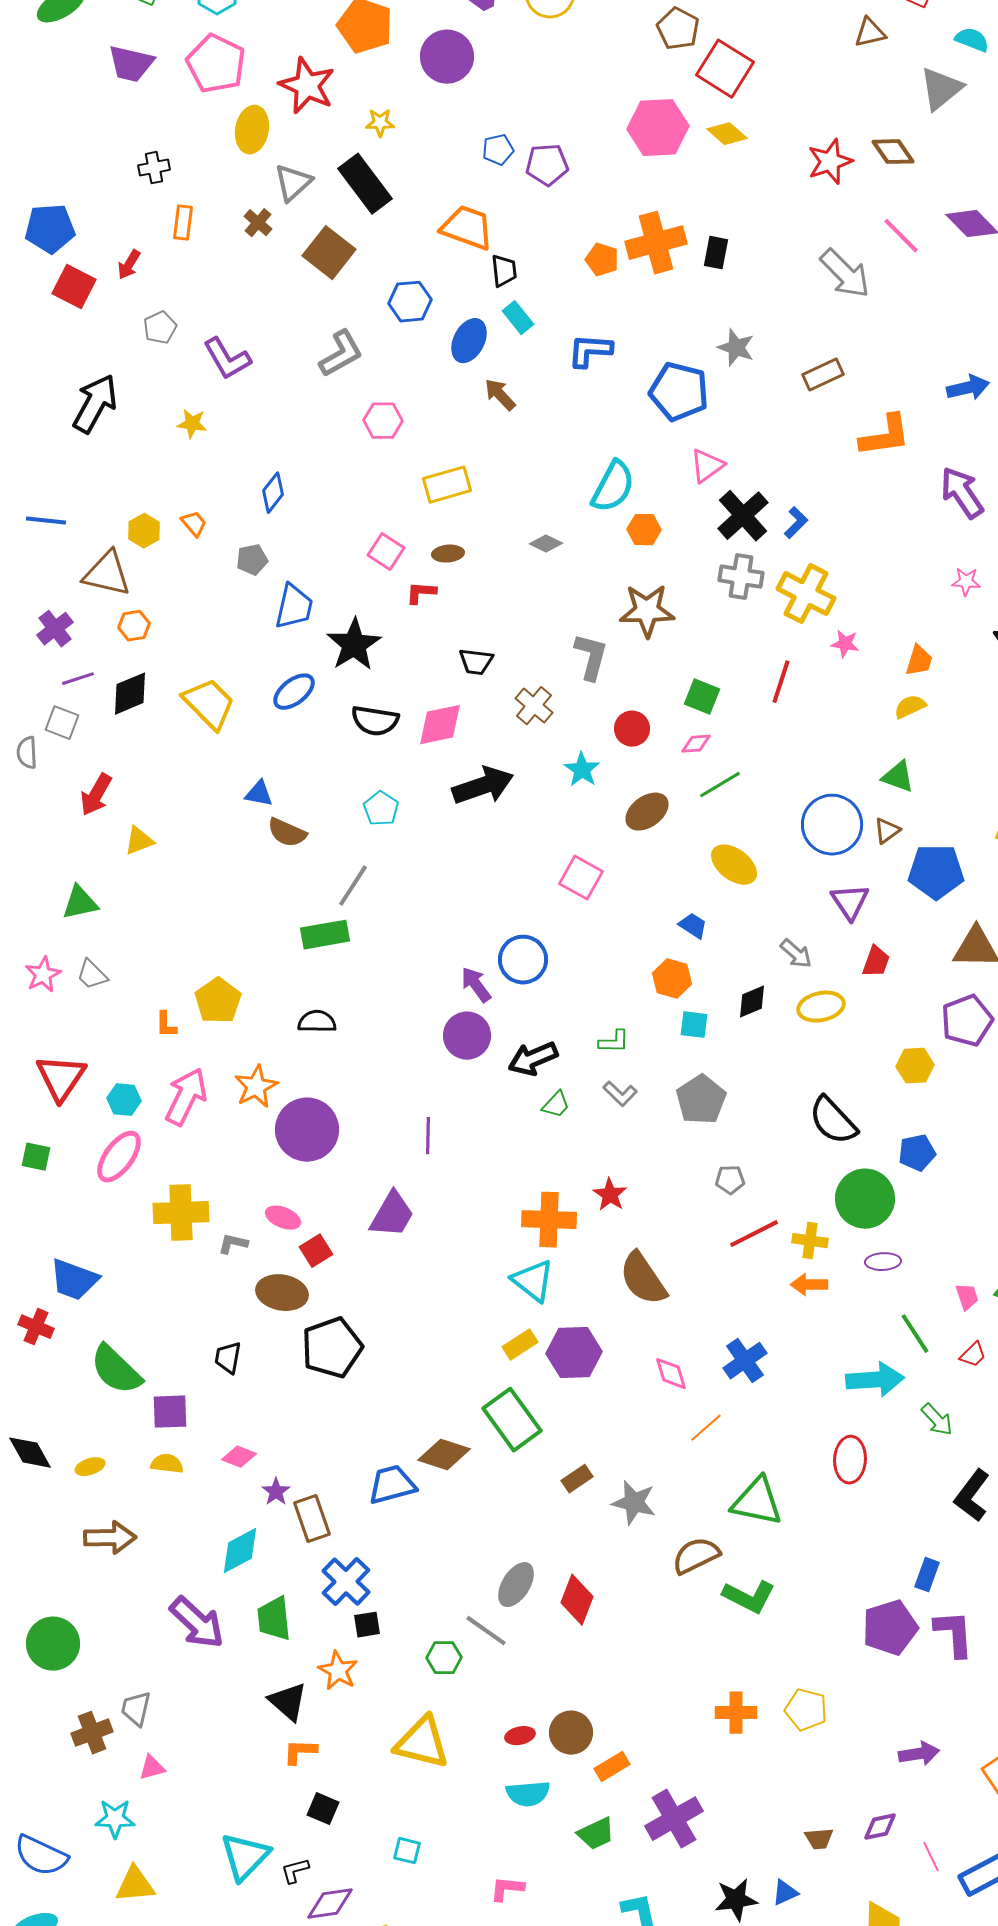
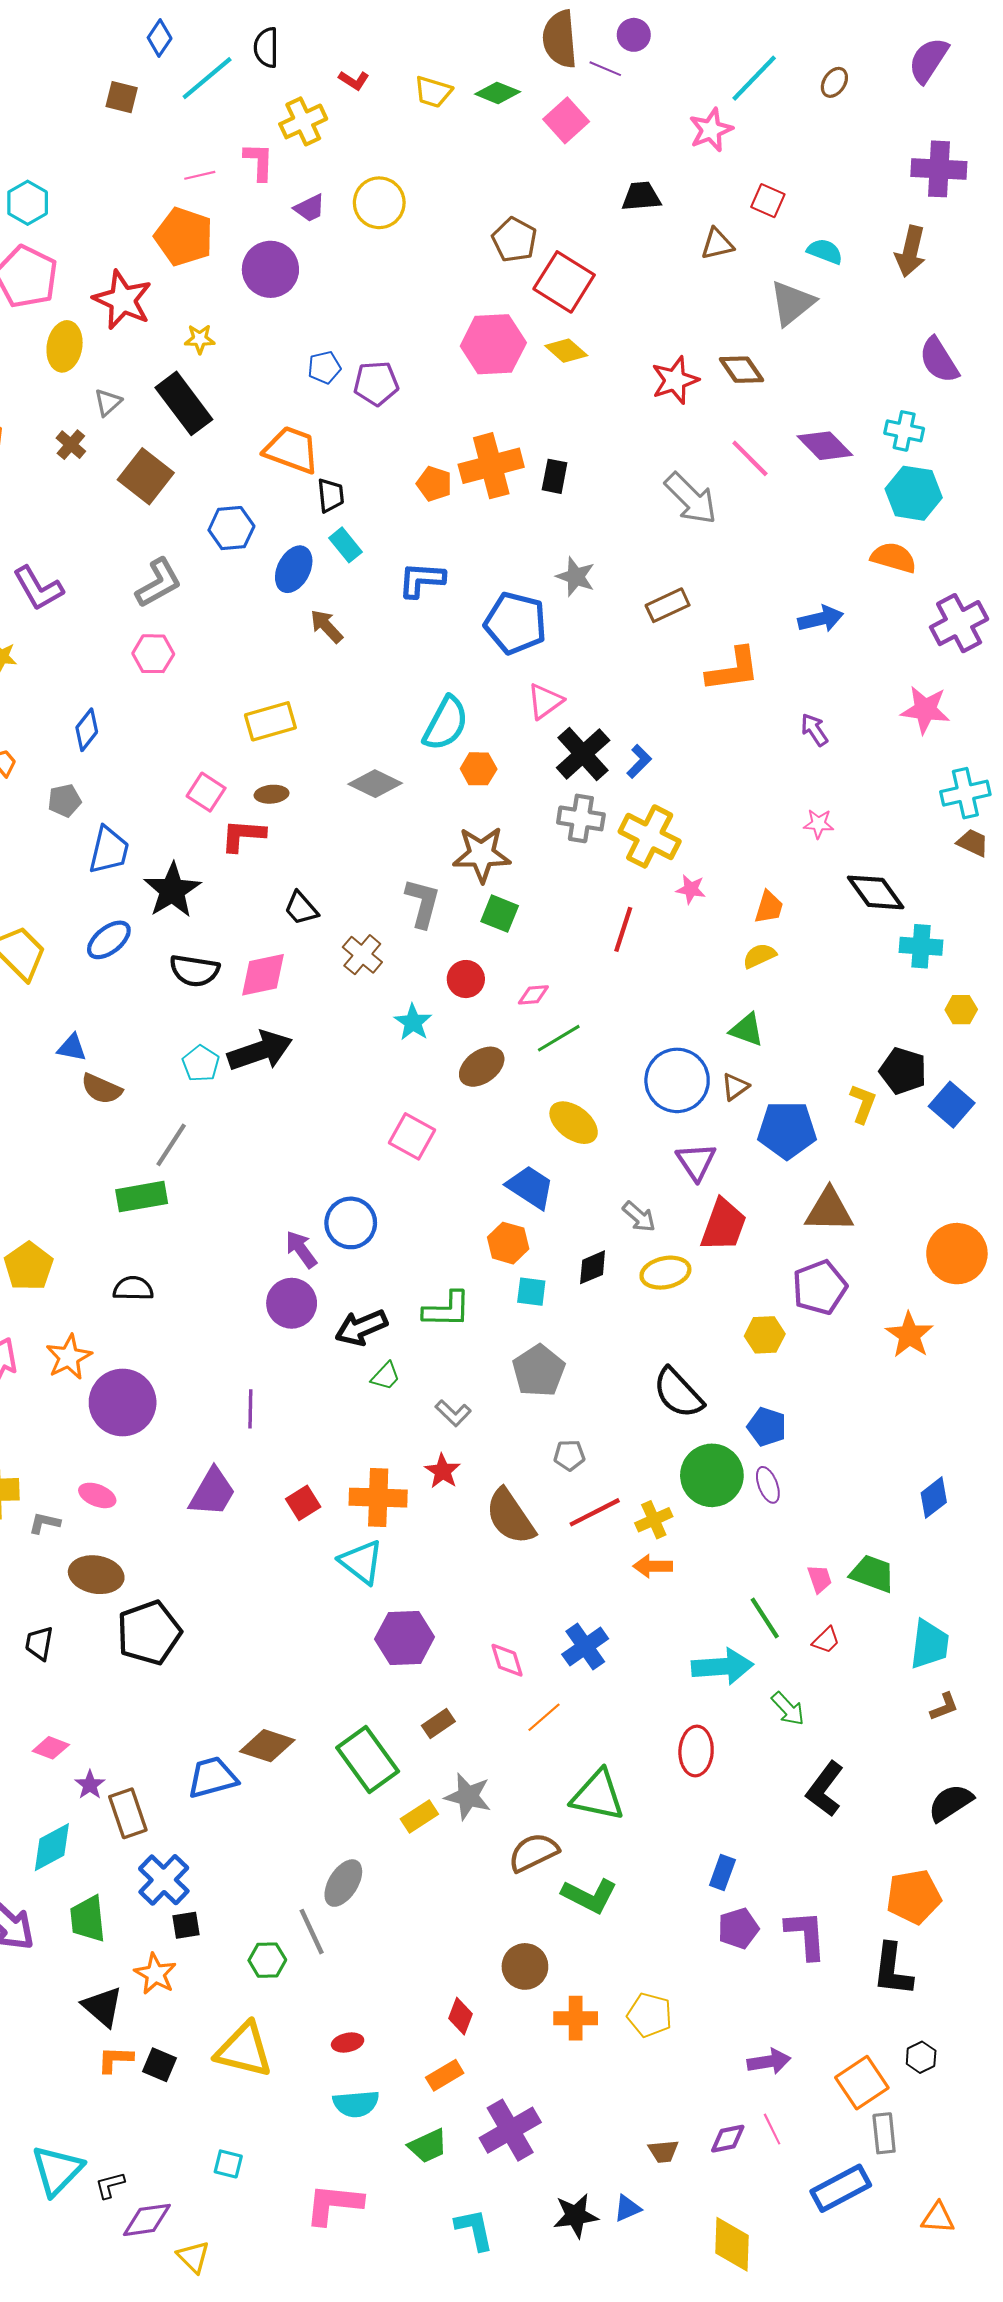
gray triangle: (293, 183) -> (108, 402), size x0.7
pink hexagon: (383, 421) -> (153, 654), moved
purple arrow: (962, 493) -> (814, 730), size x0.6
gray diamond: (546, 544) -> (375, 784), size x1.5
red L-shape: (421, 593) -> (243, 835), size x1.4
black trapezoid: (476, 662) -> (301, 908), turned 42
green square: (702, 697) -> (500, 914), moved
black arrow: (483, 786) -> (260, 1051), moved
blue trapezoid: (693, 926) -> (530, 1187), size x1.6
red trapezoid: (876, 962) -> (724, 1225), size x1.6
green L-shape: (614, 1042) -> (447, 1310), size x1.5
gray L-shape: (620, 1094) -> (453, 1413), moved
blue pentagon: (917, 1153) -> (767, 1427), turned 30
yellow cross: (810, 1241) -> (654, 1520), turned -32
red square: (316, 1251) -> (303, 1503), moved
purple ellipse: (883, 1262) -> (768, 1485), moved, turned 72
brown semicircle: (643, 1279) -> (510, 1517), moved
yellow rectangle: (520, 1345) -> (419, 1816), moved
green rectangle: (512, 1420) -> (368, 1759), moved
brown rectangle: (577, 1479) -> (438, 1724), moved
blue rectangle: (927, 1575) -> (722, 1872), moved
red diamond: (577, 1600) -> (461, 2016), moved, size x0.7
purple pentagon: (890, 1628) -> (738, 1928), size x0.7
gray line: (486, 1631) -> (312, 1932), turned 30
brown circle: (571, 1733) -> (525, 1966), moved
black square: (323, 1809) -> (160, 2065), moved
pink line: (931, 1857) -> (772, 2129), moved
pink L-shape: (507, 1889) -> (334, 2204), size x1.6

